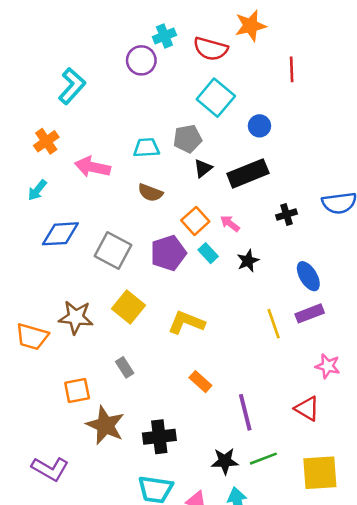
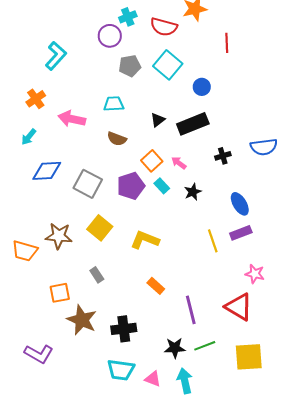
gray pentagon: (188, 139) -> (130, 66), moved
red triangle: (307, 409) -> (239, 307), size x1.4

